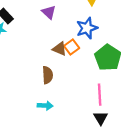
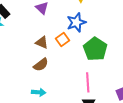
brown triangle: (60, 49) -> (42, 42), moved
brown semicircle: (48, 75) -> (41, 65), turned 56

